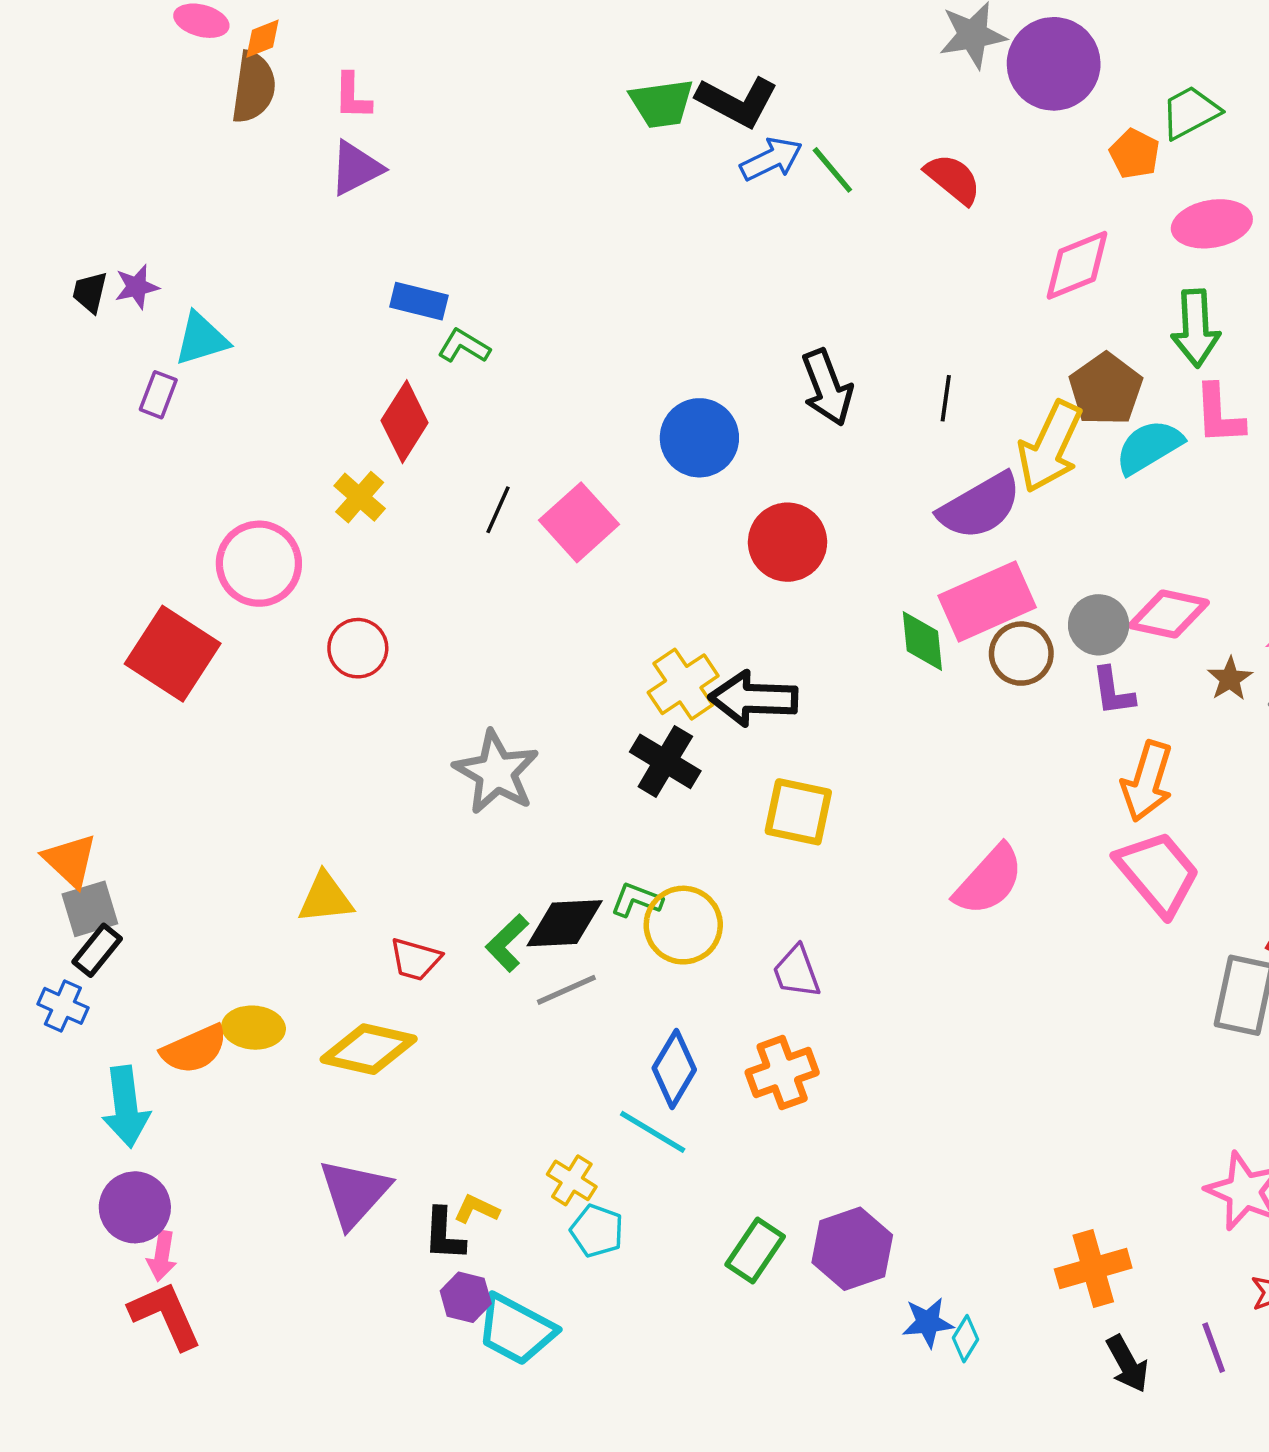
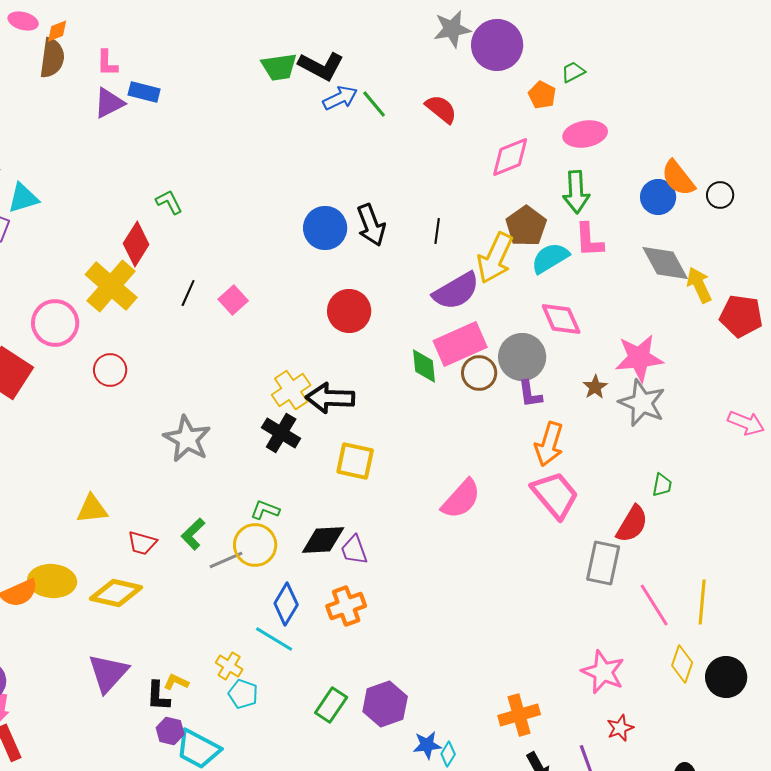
green trapezoid: (1190, 112) -> (573, 72), size x0.7
blue rectangle: (419, 301) -> (144, 92), moved
green L-shape: (464, 346) -> (169, 202), turned 32
blue circle: (699, 438) -> (325, 228), moved
yellow cross: (360, 497) -> (111, 286), size x1.8
pink square: (579, 522) -> (233, 300), size x0.7
pink diamond: (1169, 614) -> (561, 319), moved, turned 54
gray circle: (1099, 625) -> (522, 357), size x1.4
black diamond: (565, 923) -> (323, 540), moved
yellow circle: (683, 925) -> (255, 545), moved
yellow ellipse: (254, 1028) -> (52, 581), size x1.4

